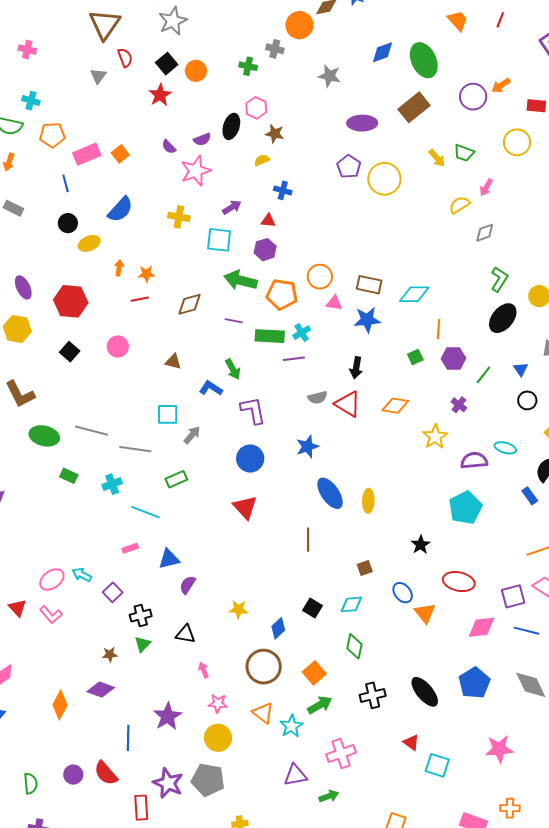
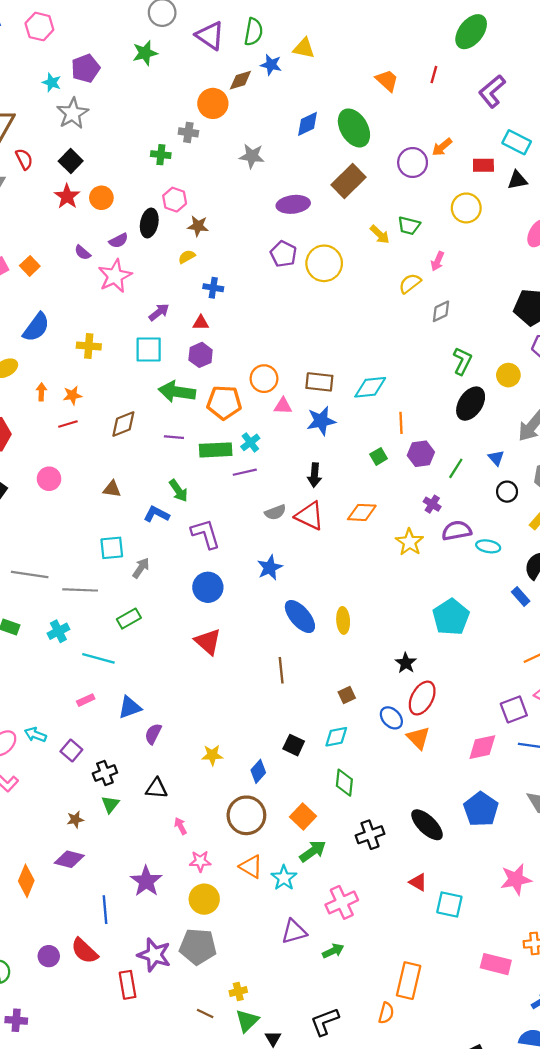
orange circle: (196, 71) -> (101, 198), moved
yellow cross: (179, 217) -> (89, 346), moved
purple semicircle: (474, 460) -> (457, 531), moved
red ellipse: (459, 582) -> (422, 698), moved, turned -68

